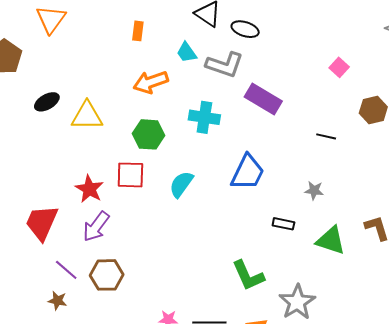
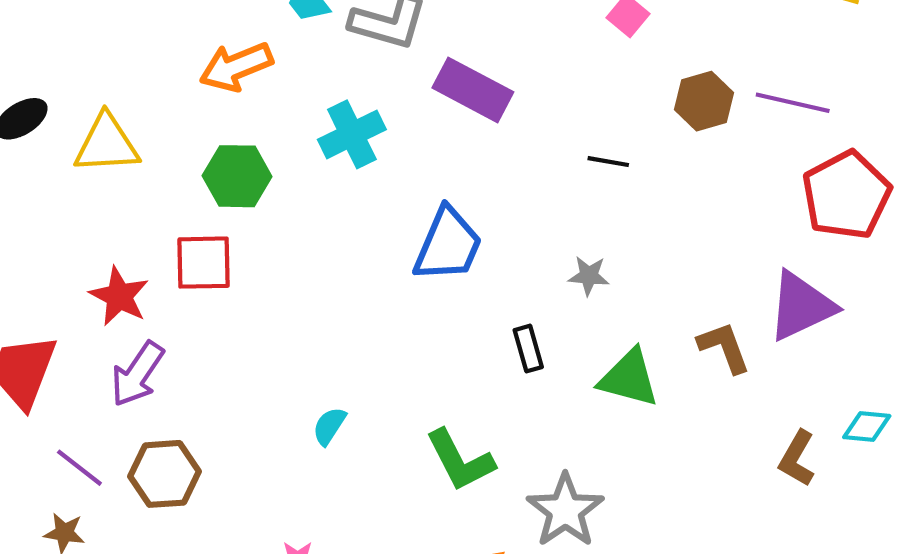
cyan cross: (204, 117) -> (352, 134), turned -32
cyan semicircle: (181, 184) -> (329, 426), moved, size x0.7
black rectangle: (283, 224) -> (528, 349), turned 65

